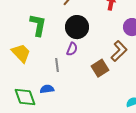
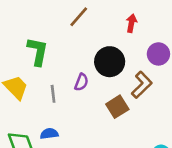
black circle: (77, 27) -> (110, 62), moved
gray line: (57, 65) -> (53, 94), moved

